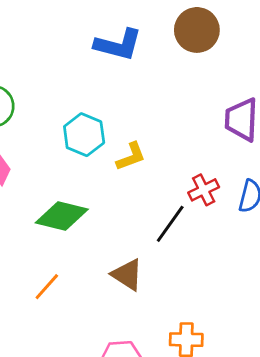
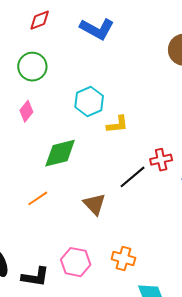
blue L-shape: (118, 45) -> (97, 29), moved
green diamond: (62, 216) -> (60, 153), turned -42

